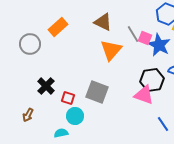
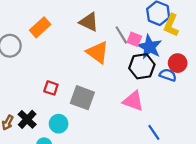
orange triangle: (111, 50) -> (98, 52), turned -35
black hexagon: (152, 80) -> (142, 66), moved
black cross: (46, 86) -> (27, 119), moved
red square: (68, 98) -> (51, 88), moved

